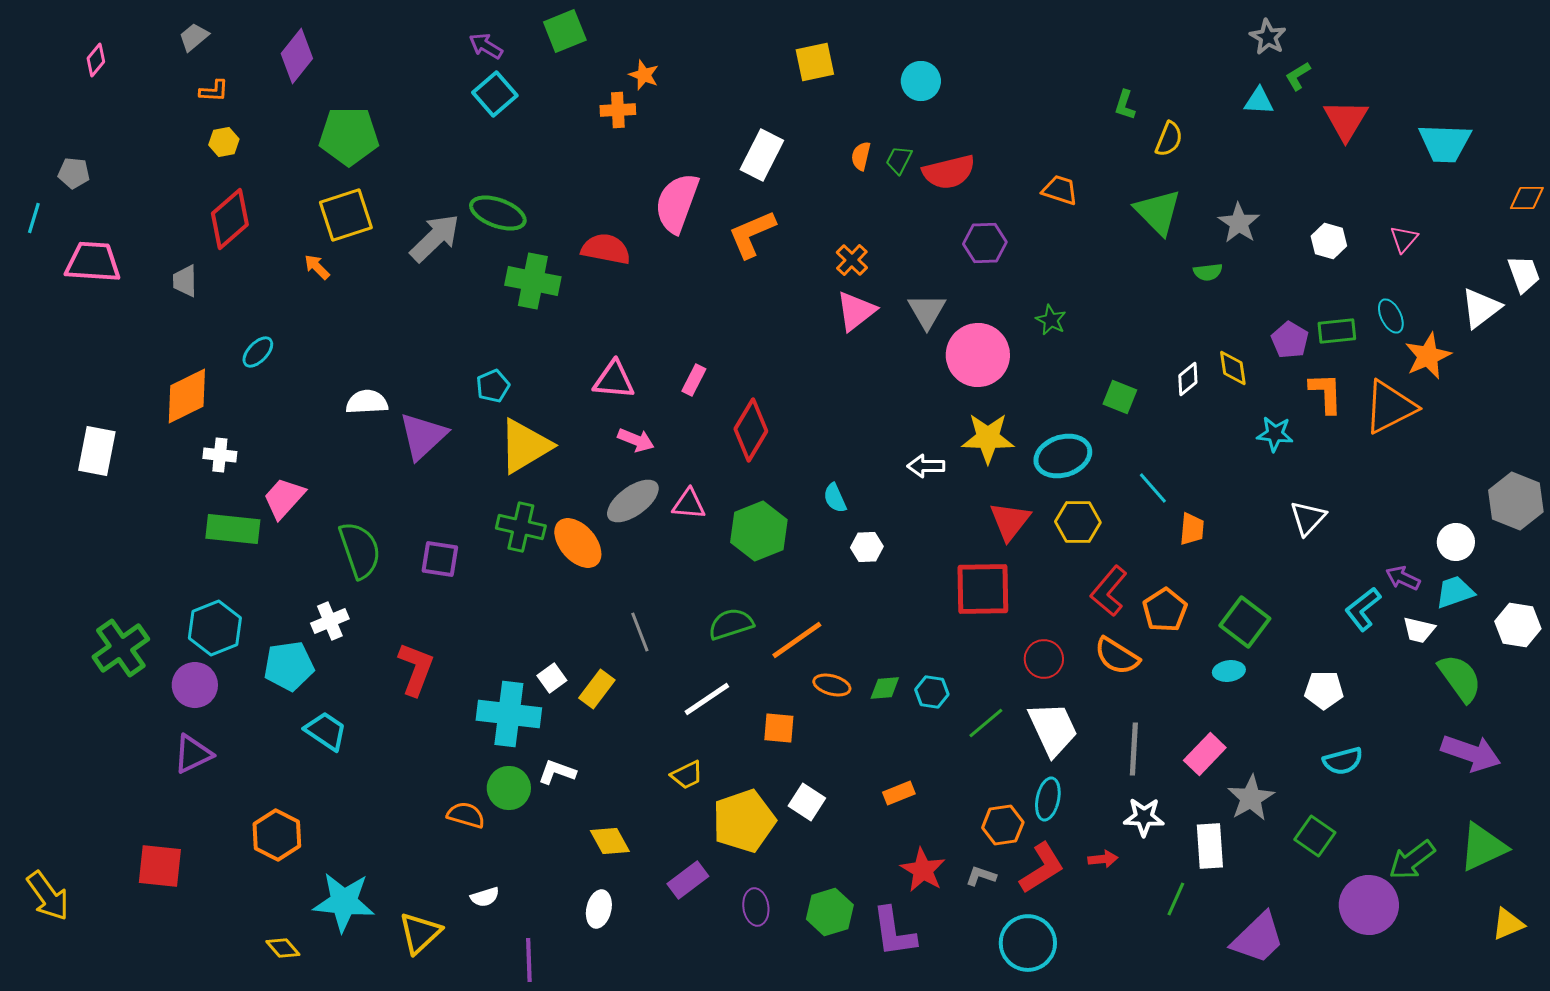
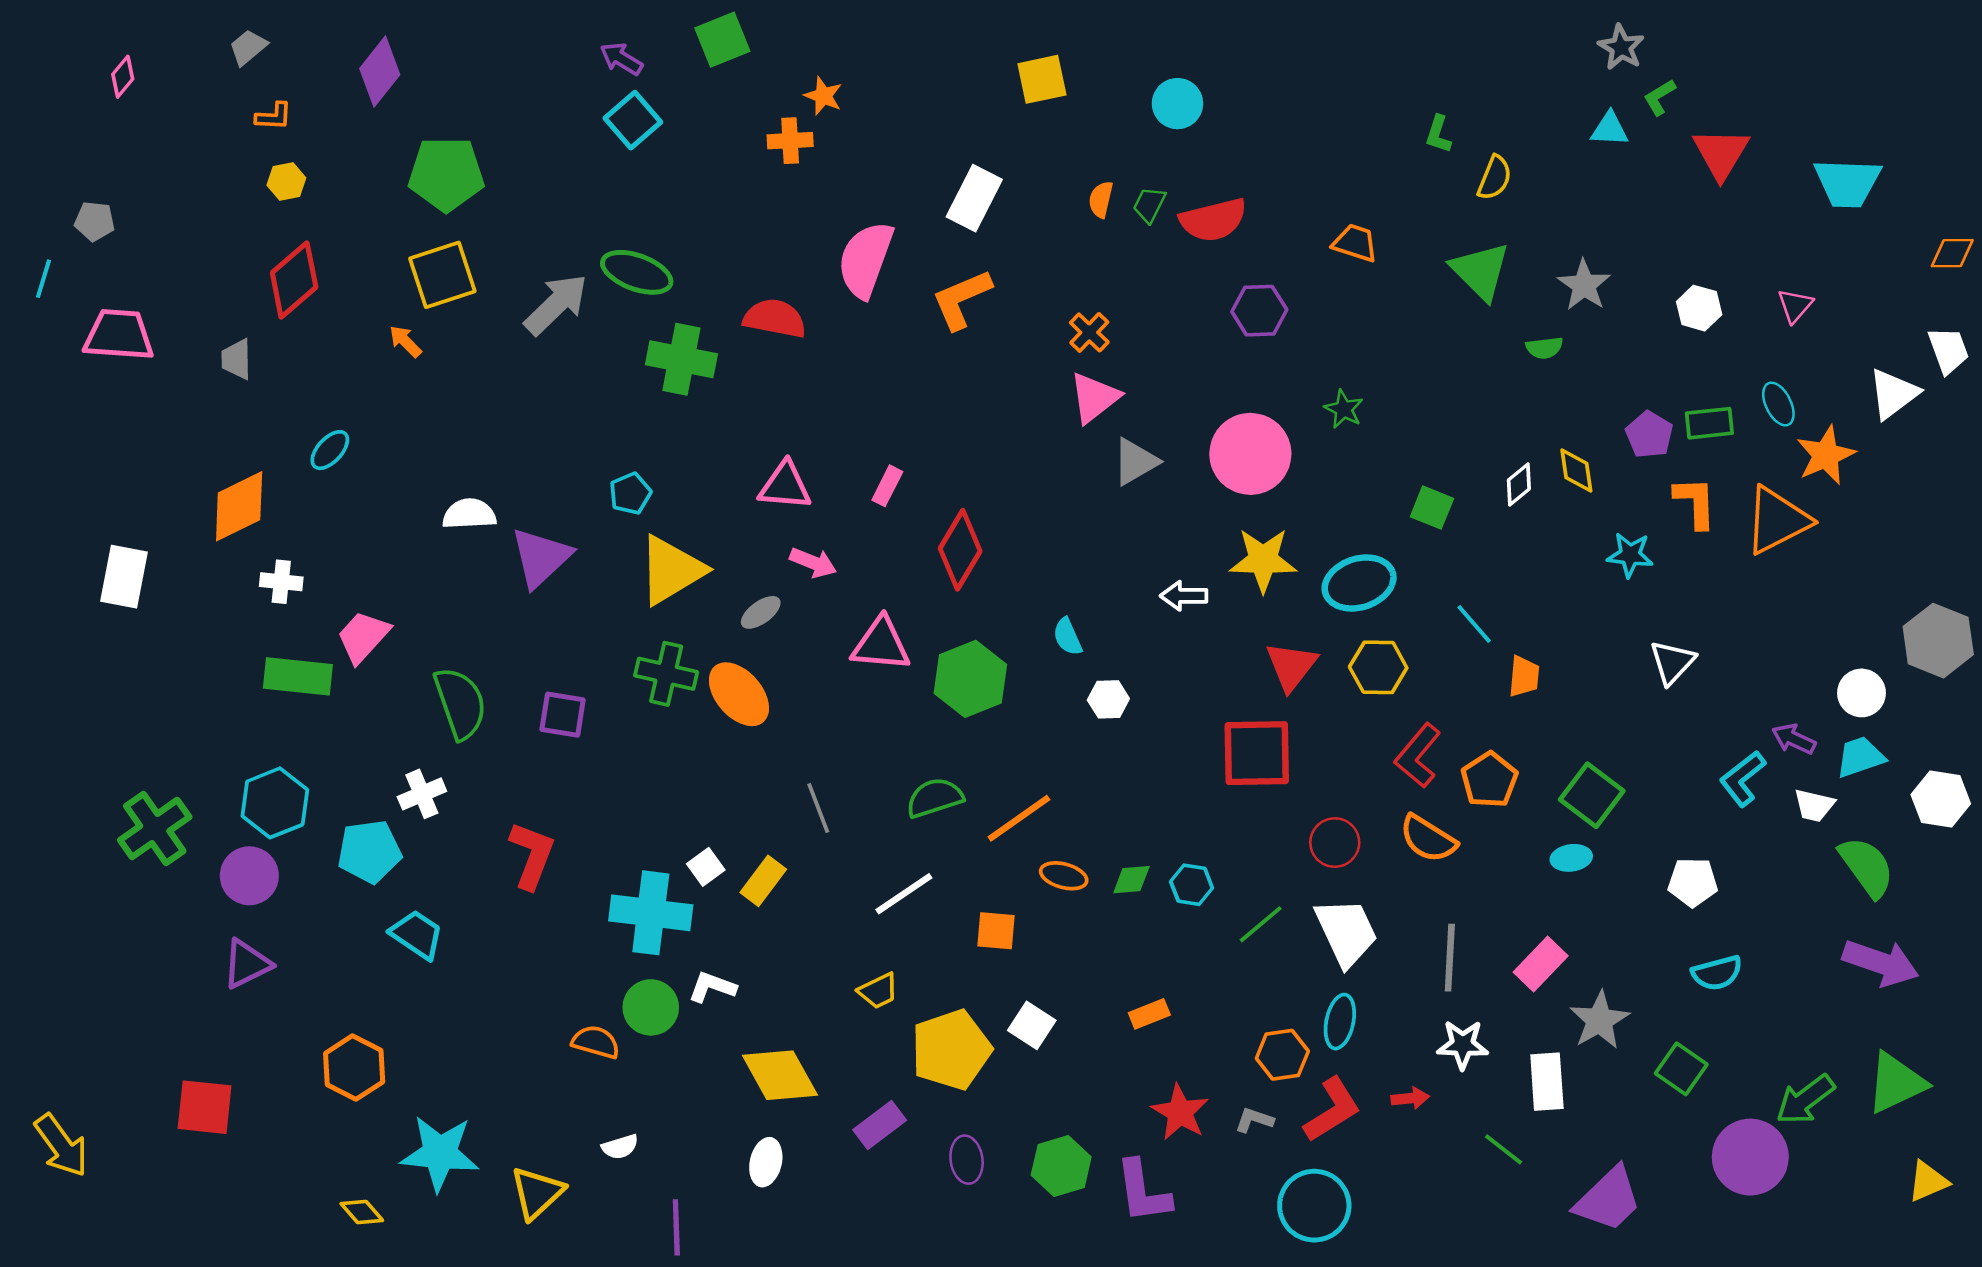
gray triangle: (927, 311) -> (1135, 462), moved, turned 30
gray ellipse: (633, 501) -> (761, 612), moved, size x0.6
pink triangle: (689, 504) -> (881, 644), size x1.4
yellow diamond: (610, 841) -> (780, 1075), size x1.5
green line: (1176, 899) -> (1504, 1149), turned -76

